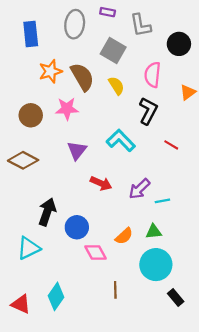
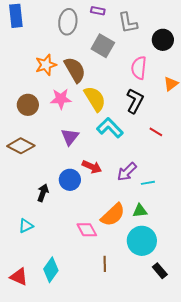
blue rectangle: (31, 34) -> (16, 16), moved
yellow semicircle: (116, 86) -> (95, 99), moved, size x1.5
black arrow: (47, 212) -> (43, 193), size x0.7
blue circle: (77, 227) -> (70, 180), moved
orange semicircle: (124, 236) -> (113, 215), size x1.5
cyan triangle: (29, 248) -> (26, 226), size x0.7

